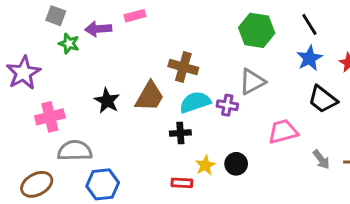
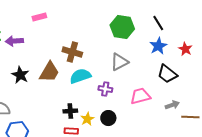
purple arrow: (98, 29) -> (14, 41), moved
purple cross: (227, 105) -> (105, 89), moved
black cross: (180, 133) -> (70, 111), moved
gray arrow: (321, 159) -> (172, 105), moved, turned -72

